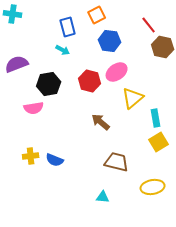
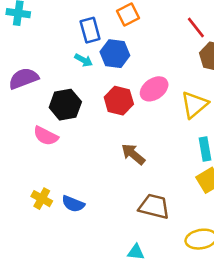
blue hexagon: (110, 41) -> (115, 54), moved
yellow triangle: (133, 98) -> (195, 105), moved
pink semicircle: (34, 108) -> (46, 136), turned 36
yellow cross: (31, 156) -> (42, 199), turned 35

